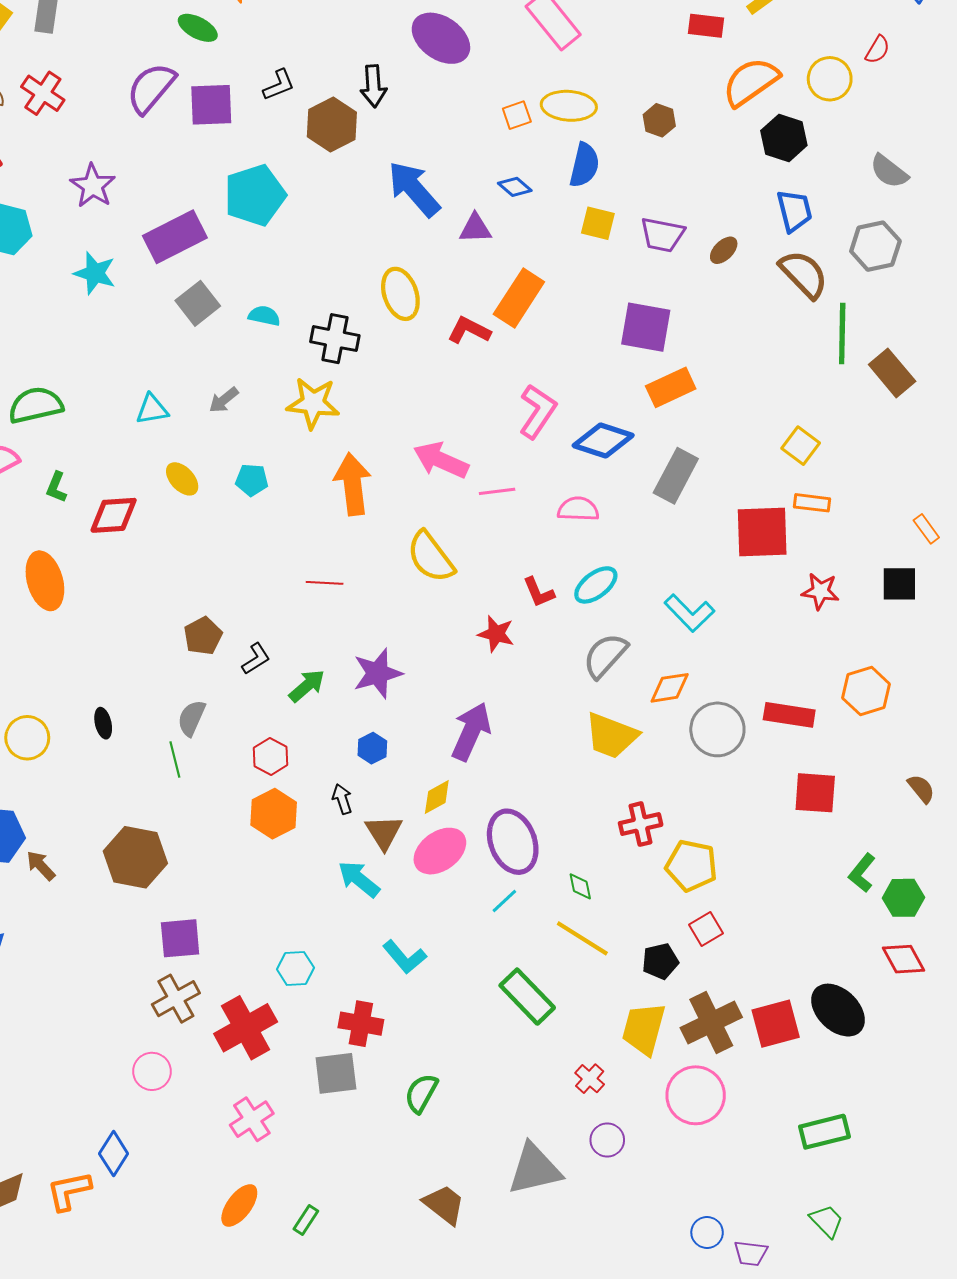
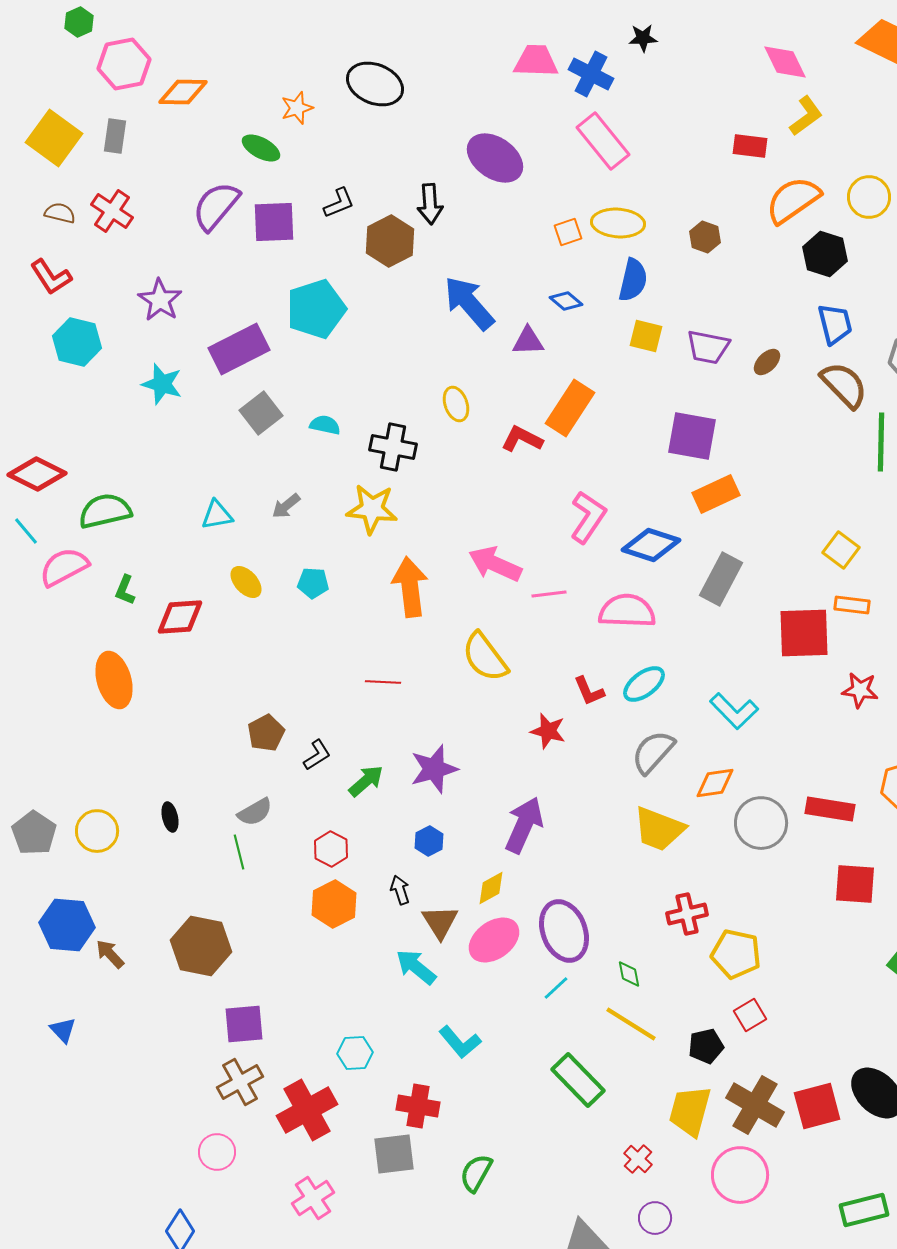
yellow ellipse: (400, 294) -> (456, 404), size x0.7
pink semicircle: (578, 509) -> (627, 611), size x1.4
gray semicircle: (192, 718) -> (255, 812), turned -144
brown cross: (711, 1023) -> (755, 1105), turned -34

